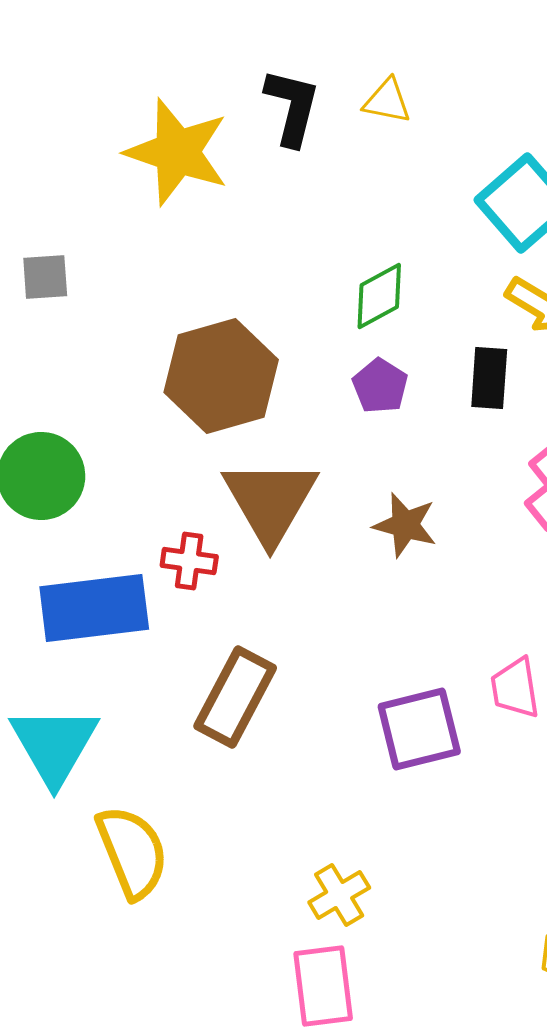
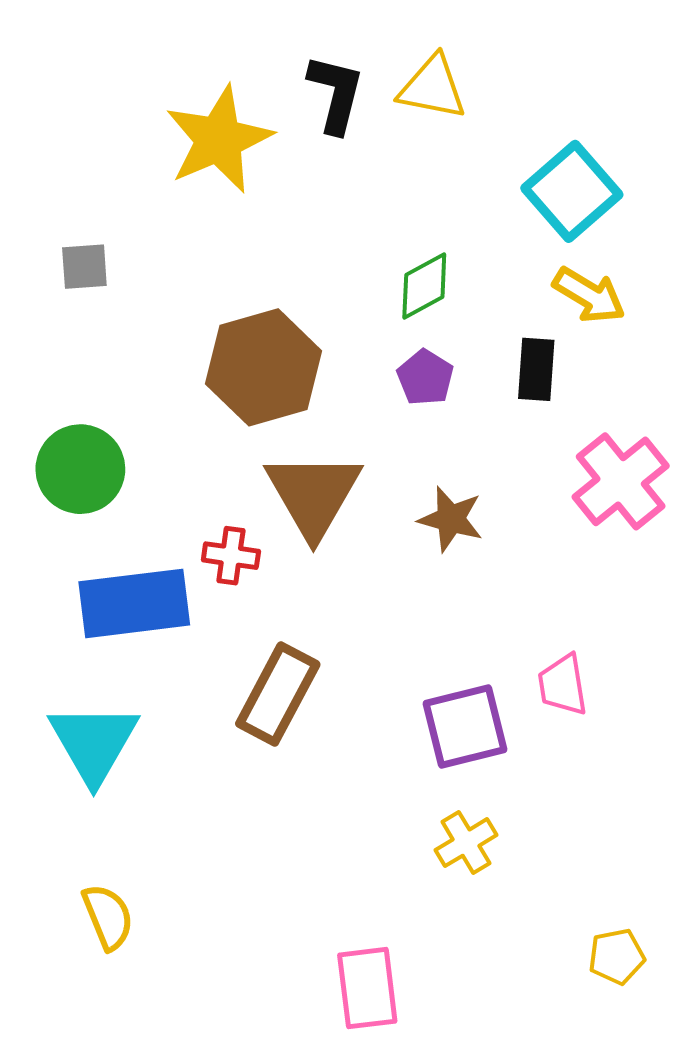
yellow triangle: (387, 101) -> (432, 88), size x1.4
yellow star: (177, 152) -> (219, 139), turned 30
yellow semicircle: (132, 852) -> (108, 917), moved, size x0.7
yellow cross: (339, 895) -> (466, 843), moved

